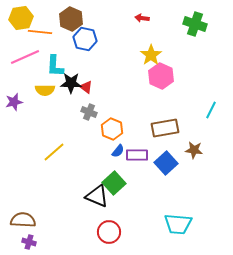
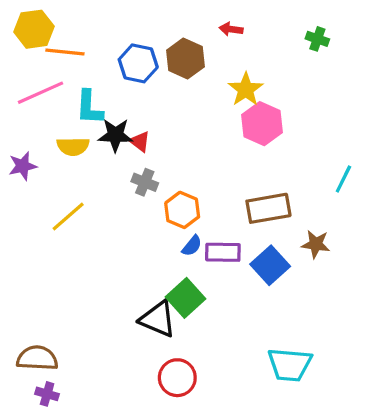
brown hexagon: (71, 19) -> (185, 58), moved
green cross: (195, 24) -> (317, 39), size x0.6
yellow line: (54, 152) -> (68, 216), moved

